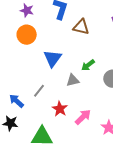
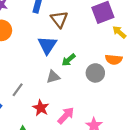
brown triangle: (81, 27) -> (59, 19), turned 42
blue triangle: (53, 58) -> (47, 45), moved

